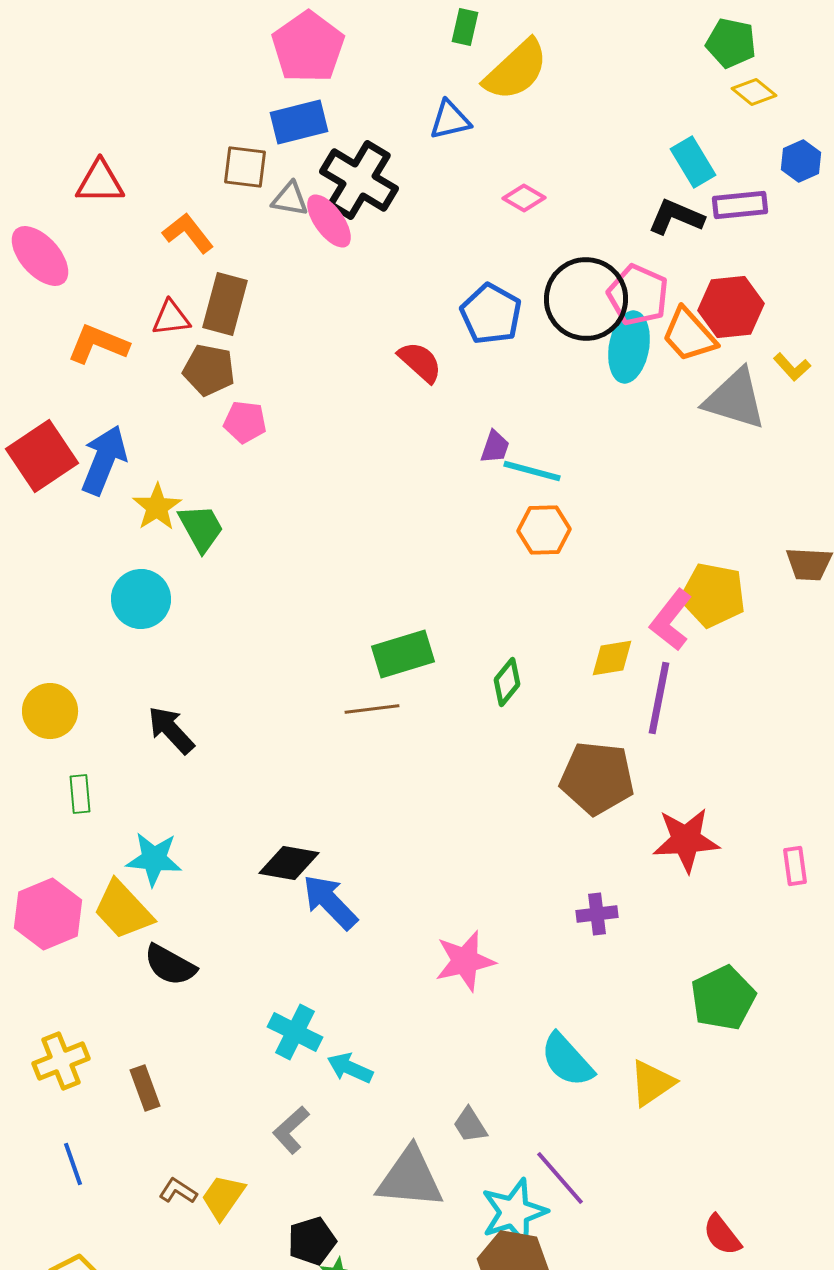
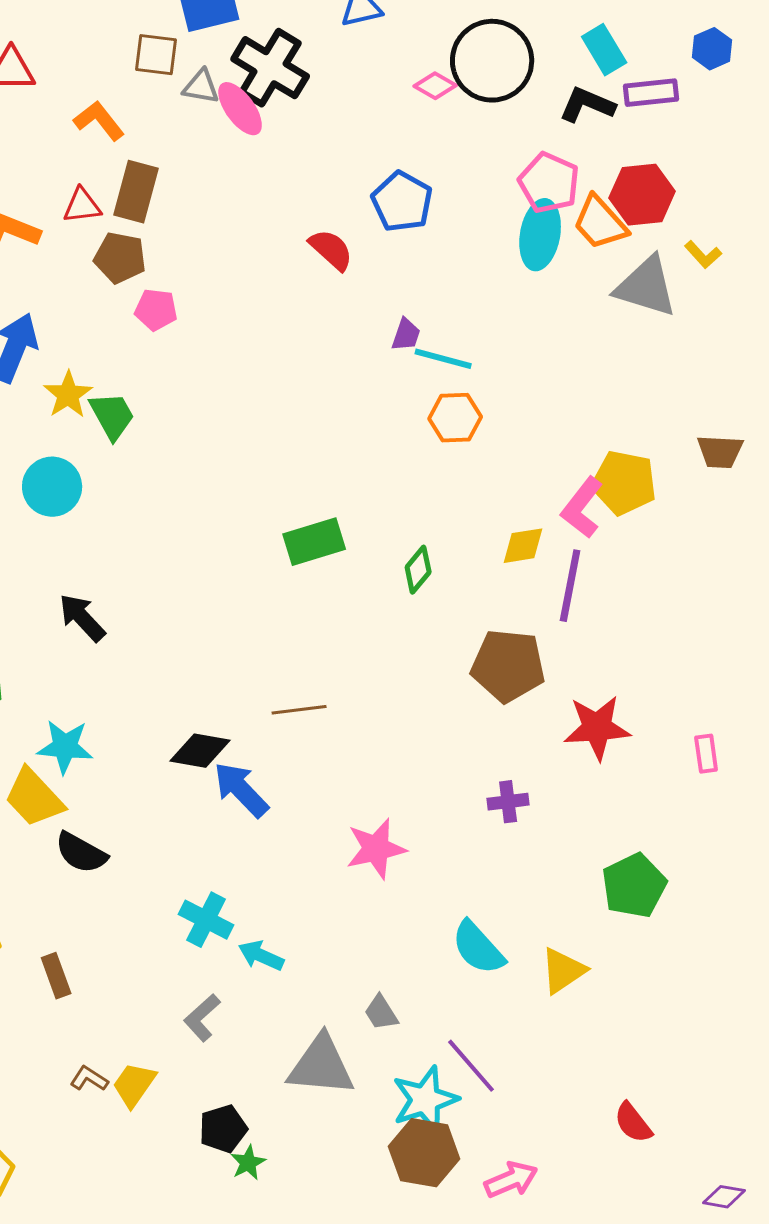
black circle: (586, 299) -> (492, 61), moved
brown line: (372, 709) -> (299, 710), moved

